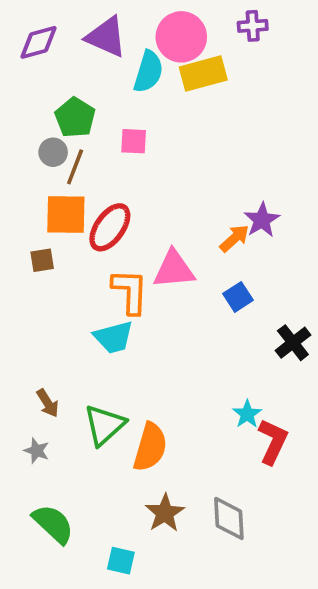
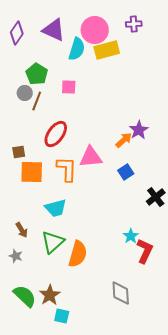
purple diamond: (38, 42) -> (17, 33), turned -40
orange square: (66, 214) -> (32, 172), moved
cyan trapezoid: (114, 337) -> (56, 208), moved
brown star: (165, 513) -> (50, 295), moved

